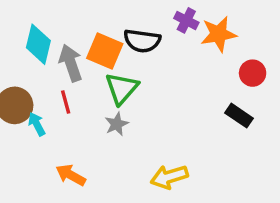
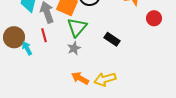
black rectangle: (239, 116) -> (112, 39), moved
orange arrow: (71, 175) -> (80, 78), moved

